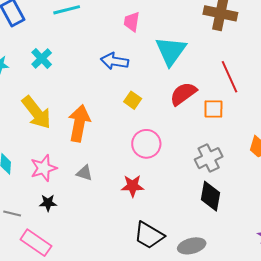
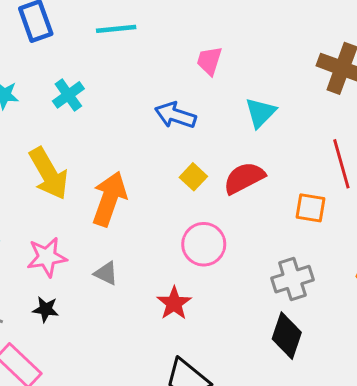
cyan triangle: (171, 51) -> (260, 113), size x0.7
red semicircle: (183, 94) -> (244, 178), moved
red star: (133, 186) -> (174, 303), turned 30

